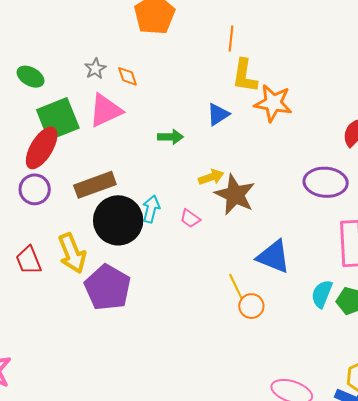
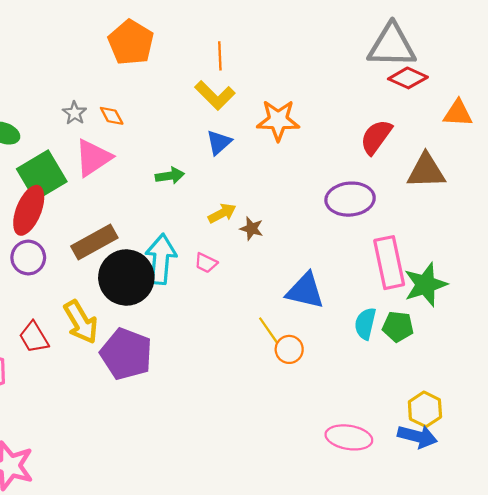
yellow L-shape: (245, 76) -> (215, 95), moved, turned -45
brown star: (235, 195) -> (252, 229), size x0.5
cyan arrow: (151, 209) -> (161, 259), size x1.6

